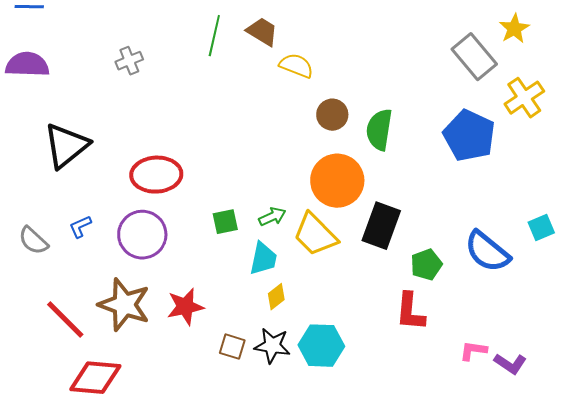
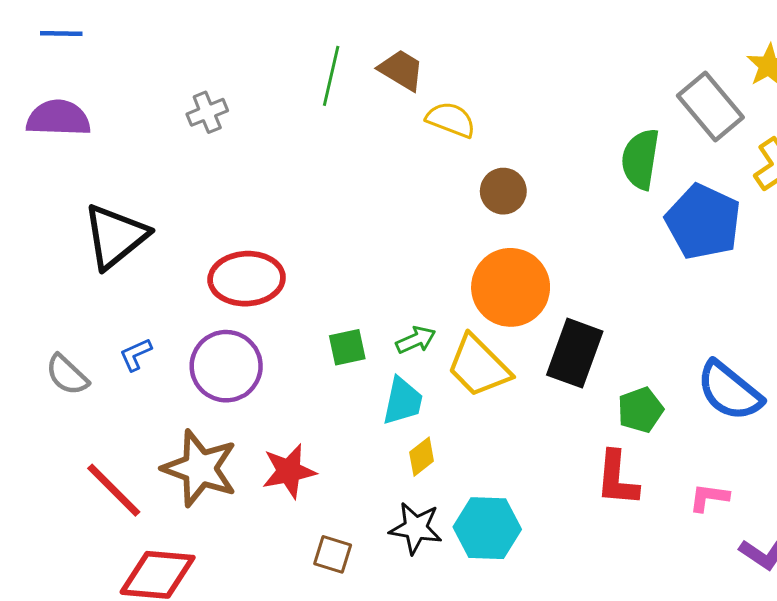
green semicircle: (379, 130) -> (640, 159), moved
brown square: (232, 347) -> (333, 554), moved
pink L-shape: (473, 351) -> (709, 497), moved

